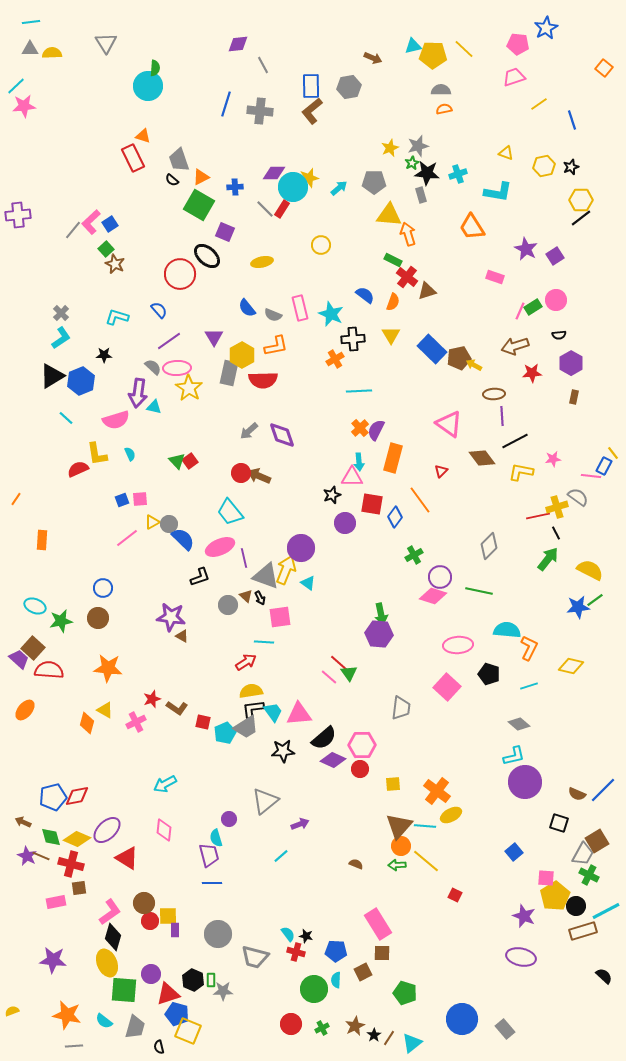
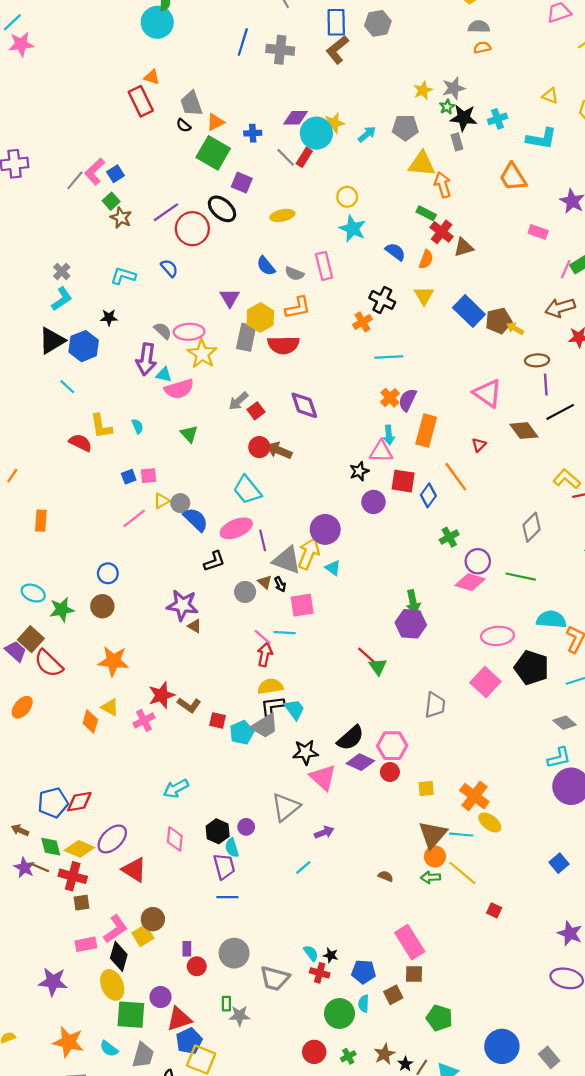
cyan star: (331, 314) -> (353, 229), moved
black cross: (353, 339) -> (382, 300), turned 30
purple line: (169, 341) -> (166, 212), moved
pink semicircle: (116, 420) -> (179, 389), moved
gray arrow: (249, 431) -> (238, 401), moved
red square: (190, 461) -> (256, 411), moved
red semicircle: (78, 469) -> (80, 443), turned 50
yellow L-shape: (521, 472) -> (567, 479), moved, turned 30
red arrow: (246, 662) -> (265, 655), turned -45
red semicircle: (49, 670) -> (49, 663), turned -140
black pentagon: (489, 674) -> (532, 668), size x1.4
pink line: (329, 677) -> (263, 637), moved
red star: (152, 699) -> (162, 695), size x1.4
pink triangle: (299, 714) -> (323, 777), moved, turned 48
yellow ellipse: (451, 815) -> (490, 822), turned 65
pink rectangle: (56, 902) -> (86, 944), moved
yellow square: (168, 916) -> (143, 936), moved, turned -30
red circle: (150, 921) -> (197, 966), moved
black hexagon: (193, 980) -> (218, 831), moved
blue pentagon: (177, 1014) -> (189, 1041), turned 30

